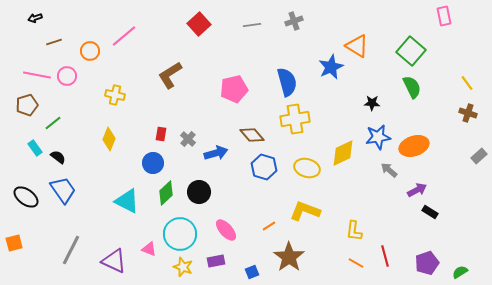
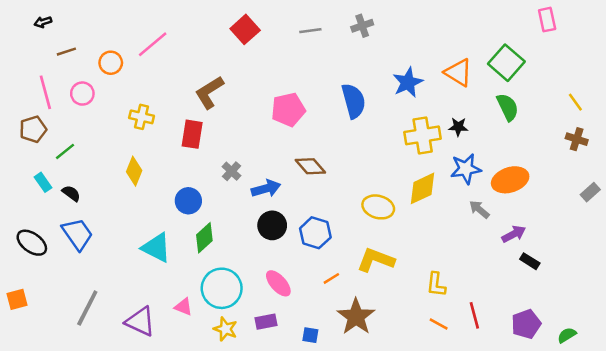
orange triangle: (357, 46) -> (458, 73), moved
pink line: (37, 75) -> (45, 92), turned 64
yellow cross: (295, 119) -> (423, 135), moved
red rectangle: (161, 134) -> (192, 134), moved, size x1.6
blue hexagon: (264, 167) -> (315, 233), moved
black circle: (199, 192) -> (272, 225), moved
blue square: (252, 272) -> (310, 335), turned 32

